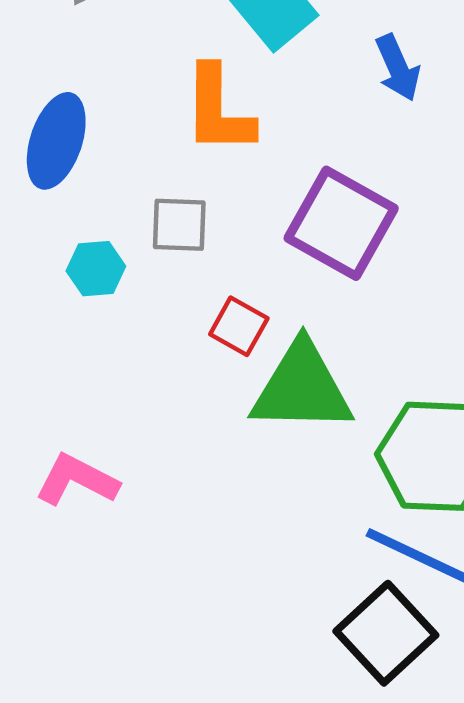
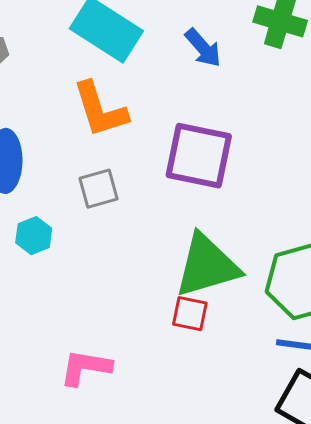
cyan hexagon: (96, 269) -> (34, 236), moved
red square: (239, 326) -> (190, 314), moved

